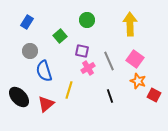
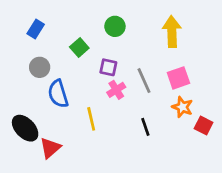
pink square: (135, 59) -> (178, 78), turned 36
yellow line: (69, 90) -> (91, 119), turned -30
red triangle: (46, 104) -> (50, 148), moved

